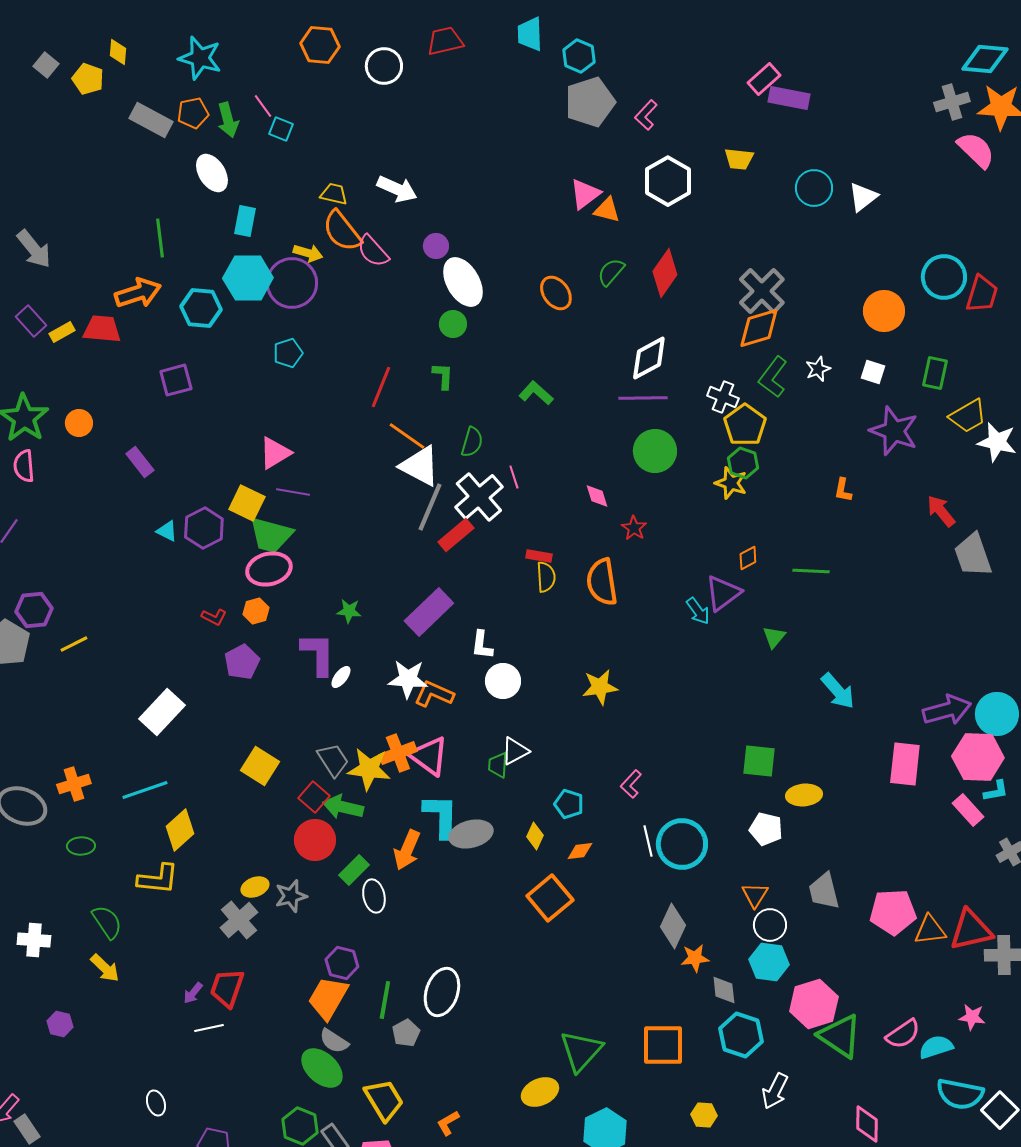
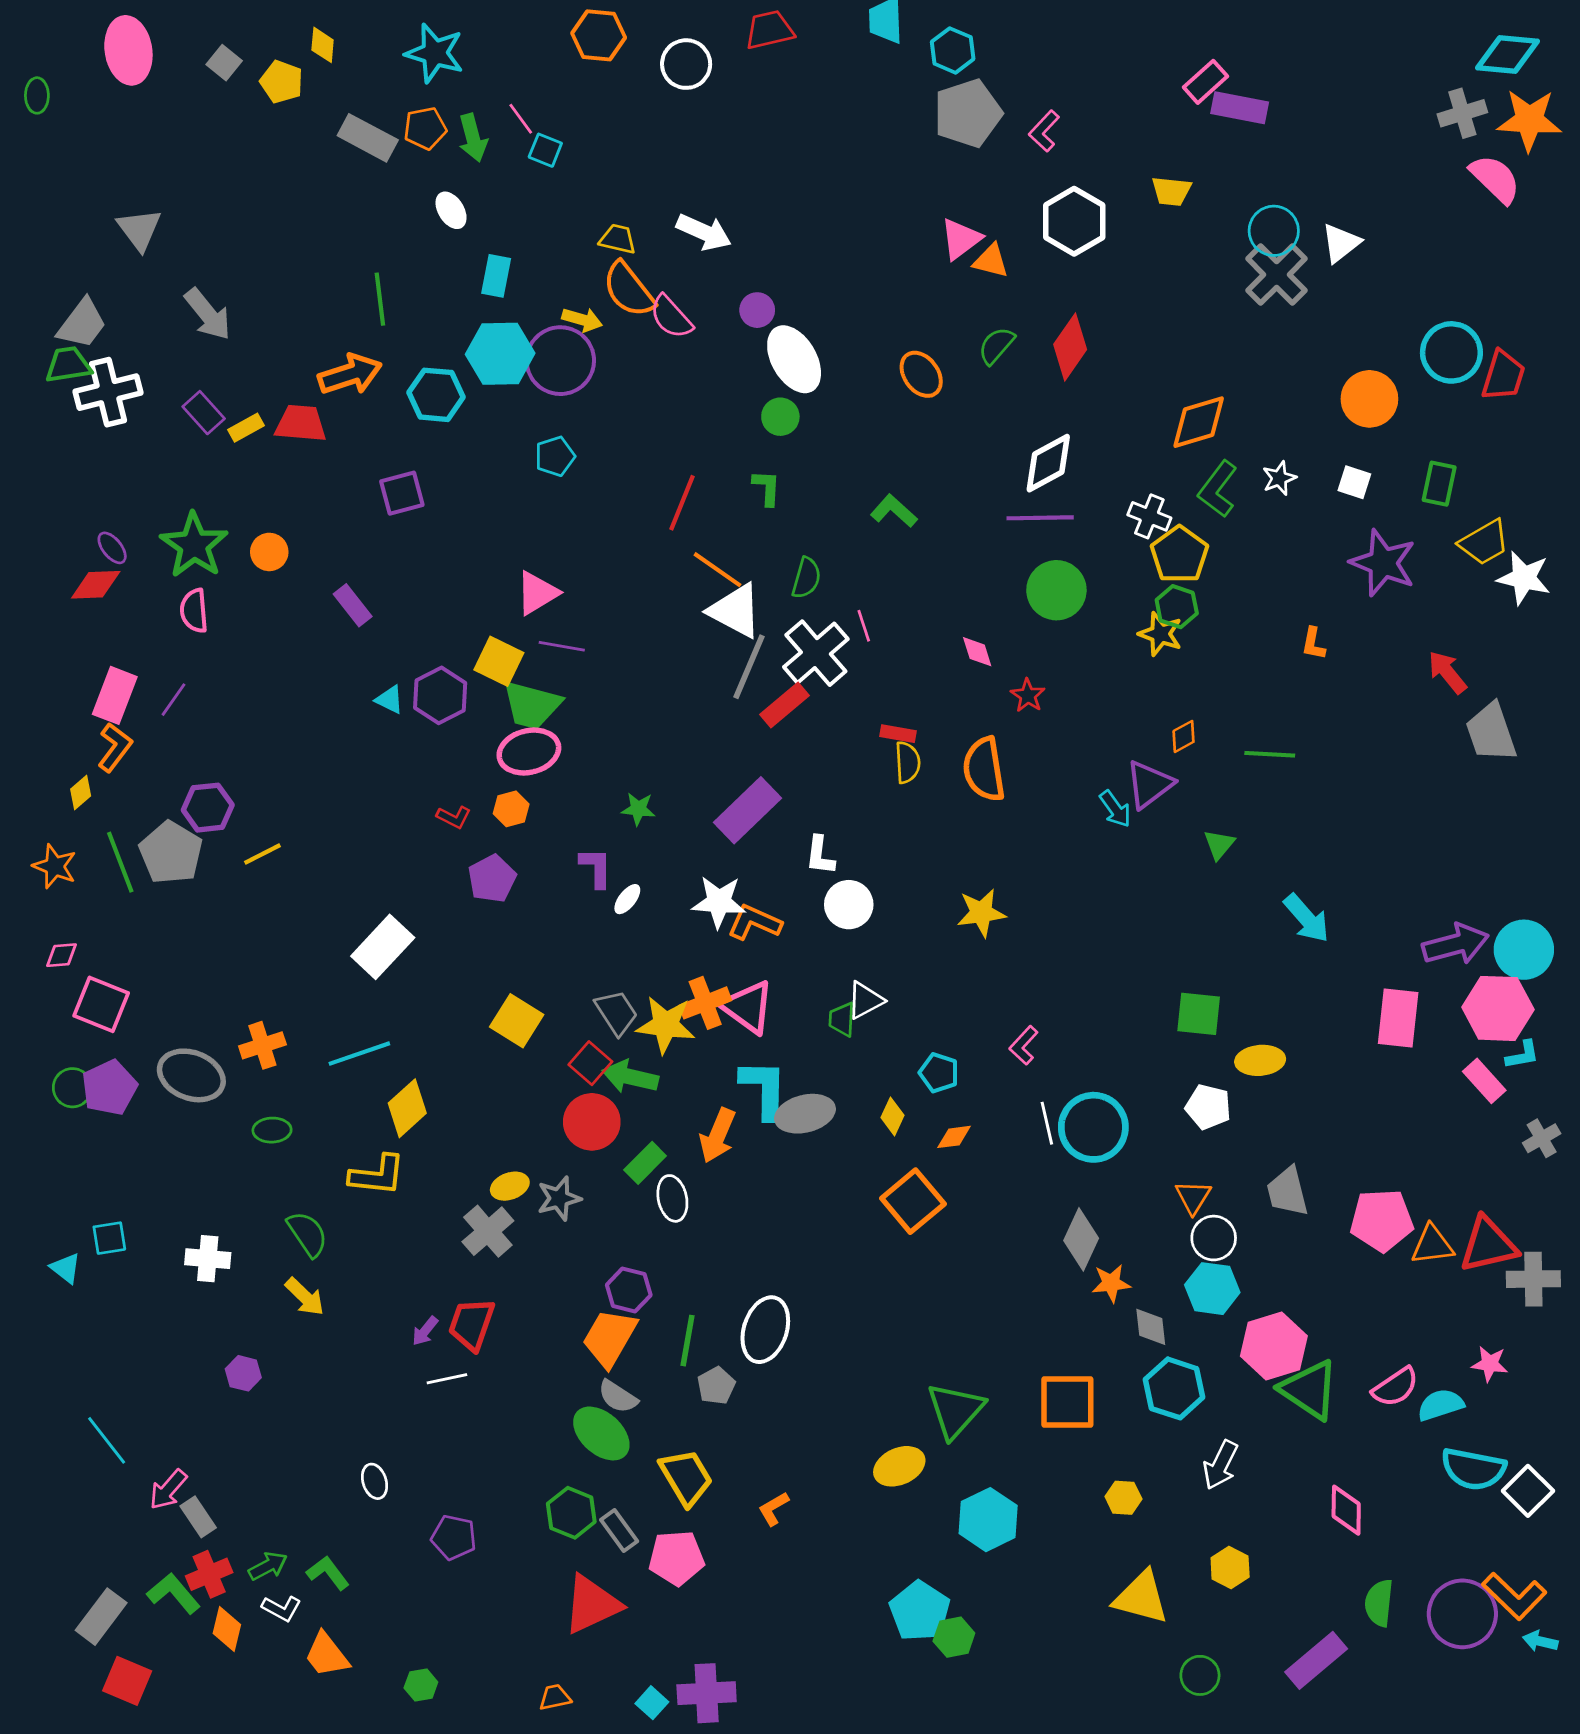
white ellipse: (212, 173) -> (451, 210), size x0.7
gray cross: (762, 291) -> (1277, 275), moved
purple L-shape: (318, 654) -> (596, 868), size x0.7

